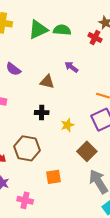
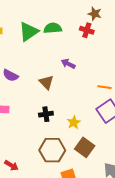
brown triangle: (47, 82) -> (46, 82), turned 42
brown hexagon: (27, 148) -> (52, 150), moved
brown square: (87, 151) -> (85, 147), moved

